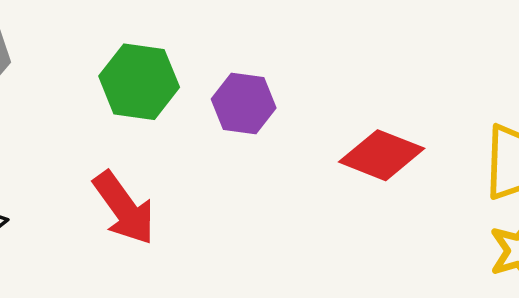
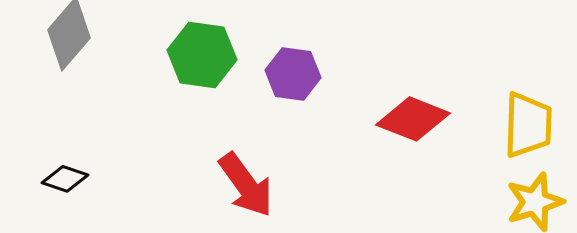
red arrow: (124, 208) -> (246, 185), moved

